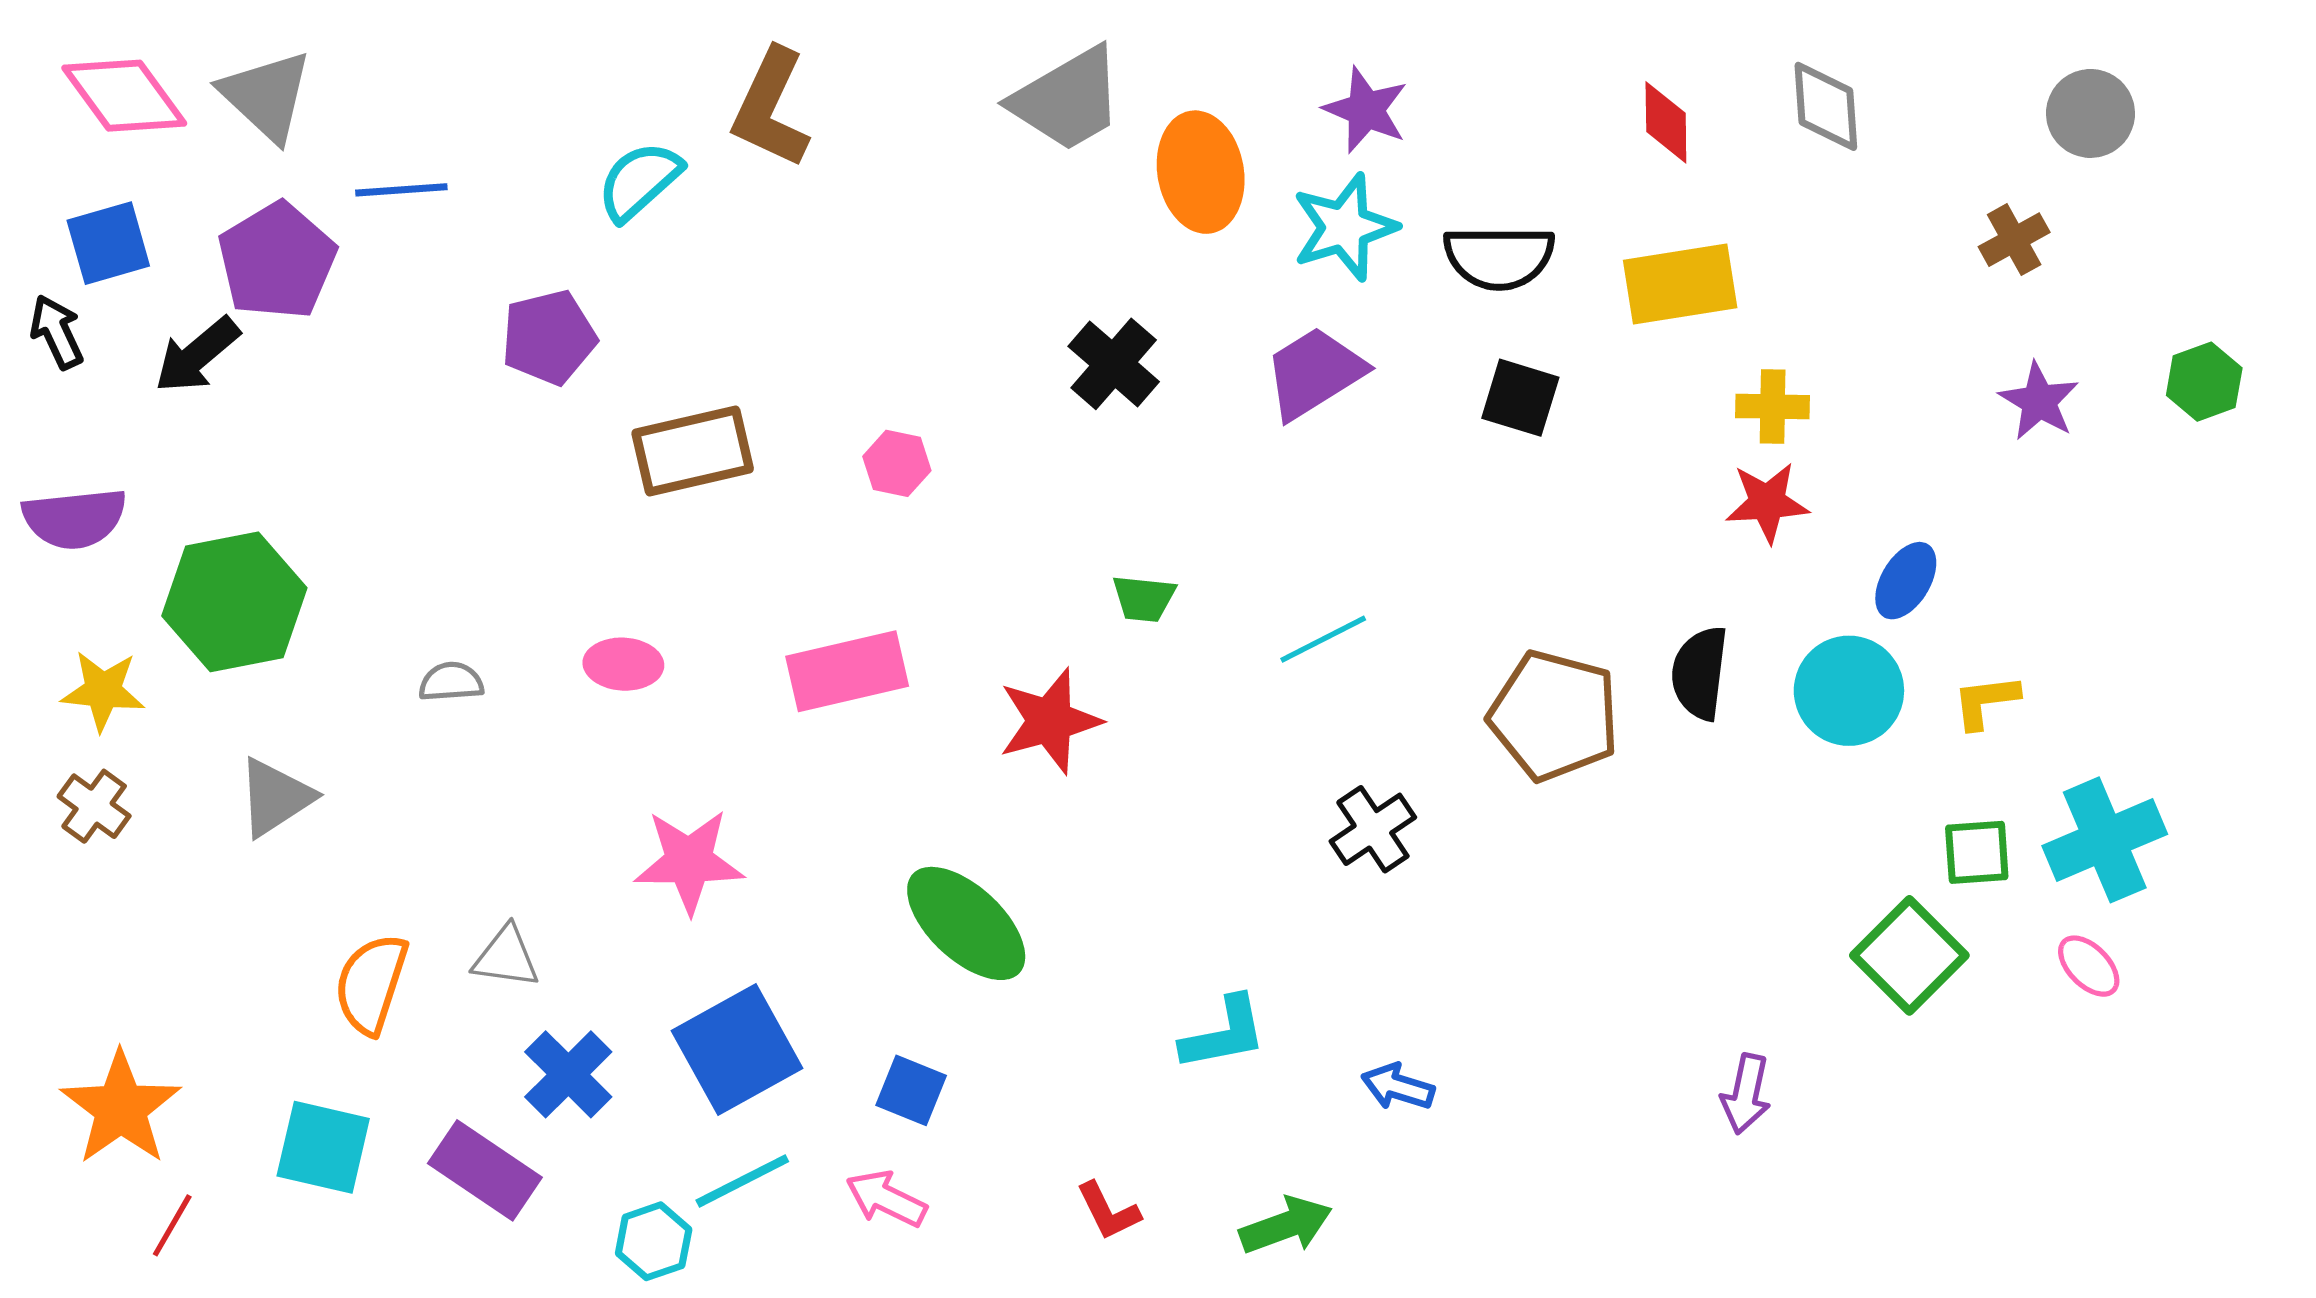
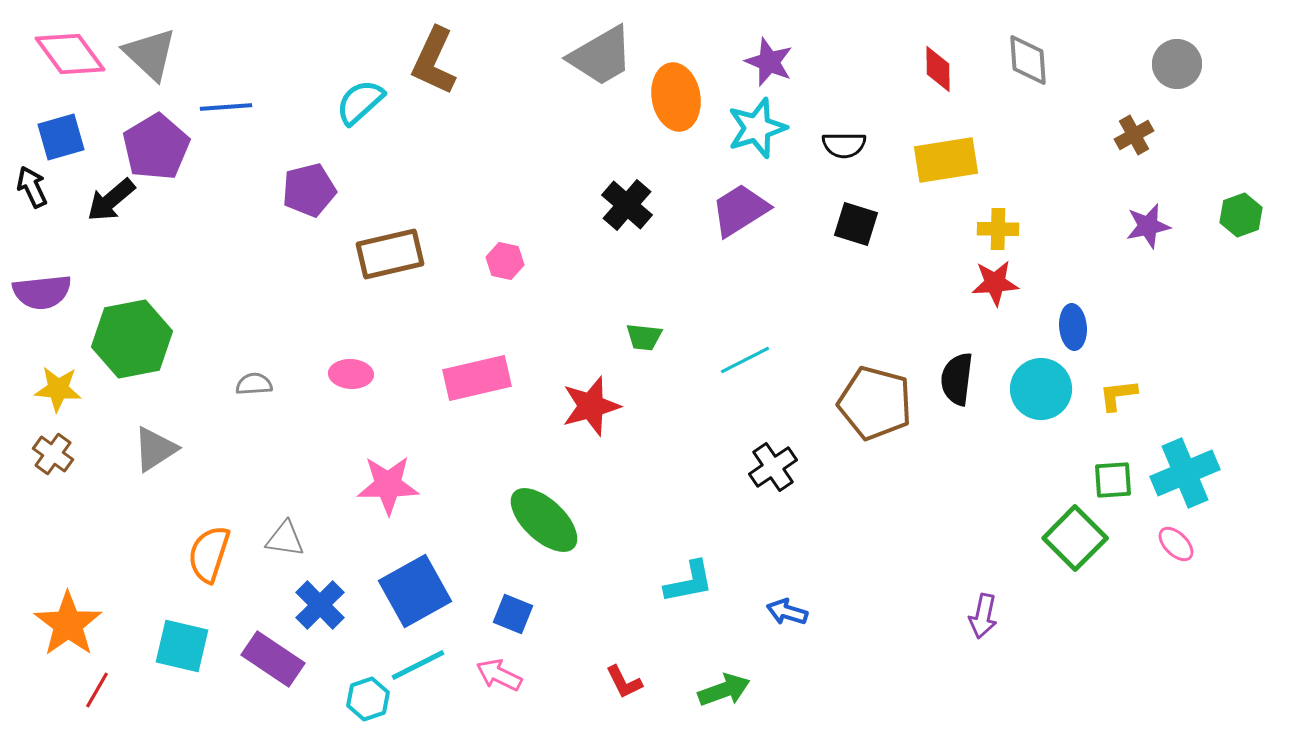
black semicircle: (1499, 257) -> (844, 145), size x0.7
purple star: (2039, 401) -> (1148, 226), turned 30
blue ellipse: (1906, 581) -> (1073, 327), turned -36

